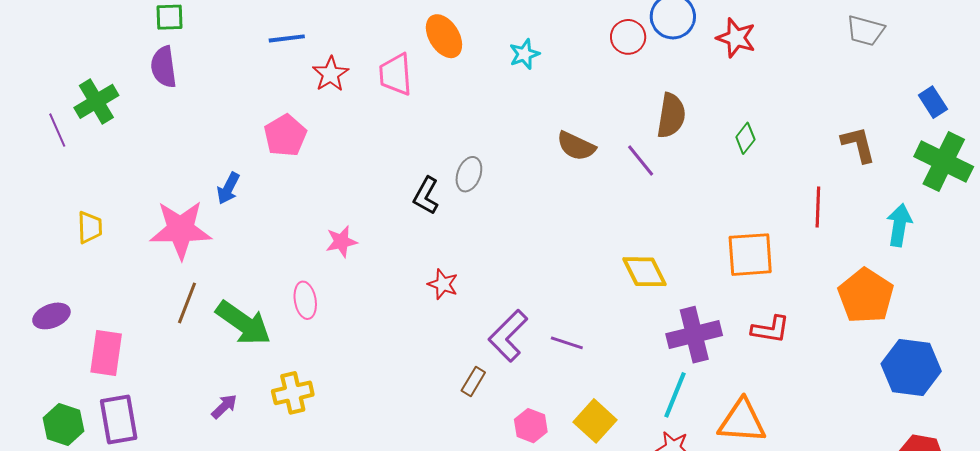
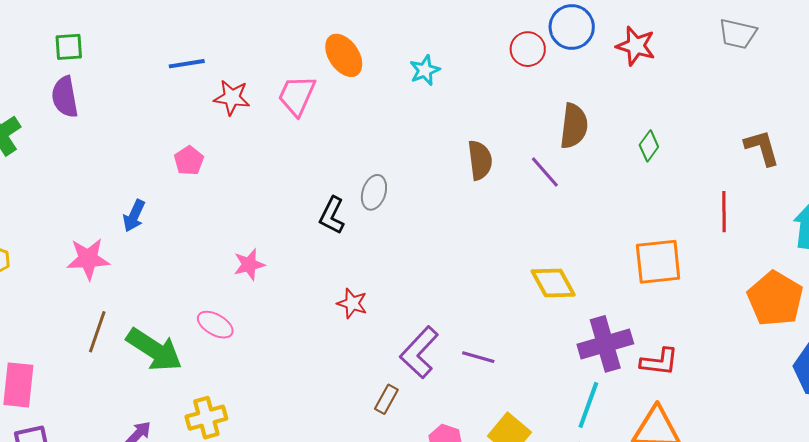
gray trapezoid: (865, 31) -> (738, 34), moved
red star: (331, 74) -> (232, 98), turned -30
pink trapezoid: (396, 74) -> (297, 95), turned 30
pink pentagon: (285, 135) -> (189, 161), size x0.7
brown semicircle: (576, 146) -> (480, 160), turned -120
pink star: (181, 230) -> (88, 259), size x0.7
pink ellipse: (305, 300) -> (215, 325), turned -48
red L-shape: (770, 329) -> (659, 362), moved

